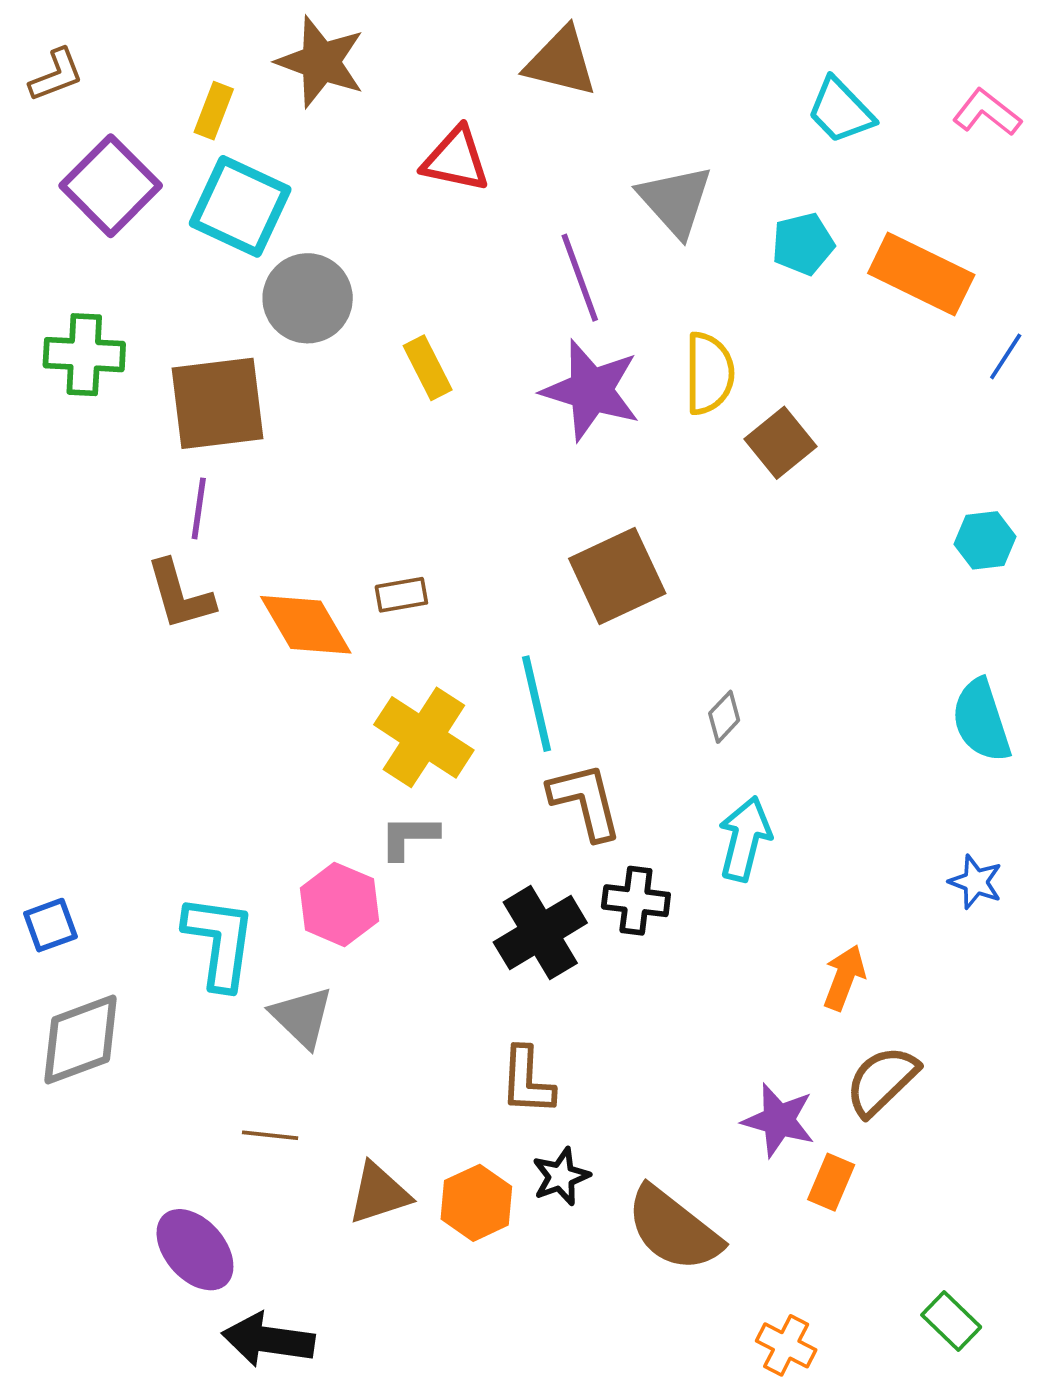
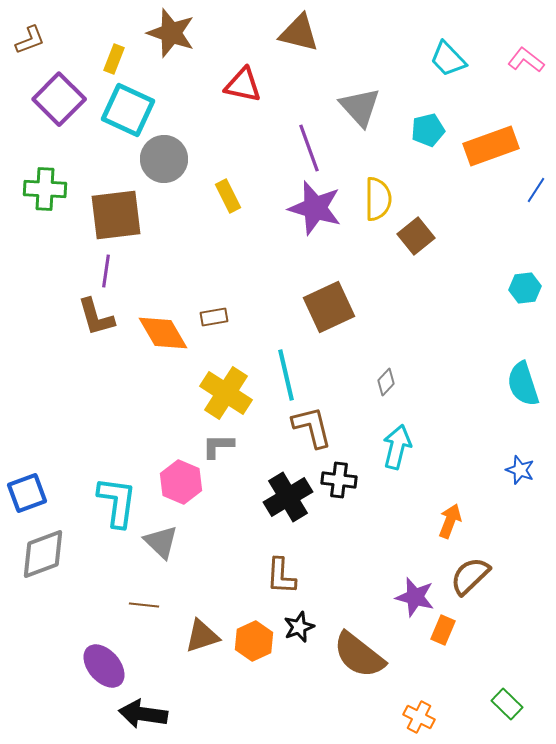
orange rectangle: (921, 274) -> (491, 146), turned -46
blue square: (50, 925) -> (27, 493), size x1.4

